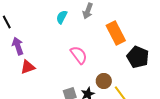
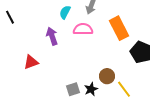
purple arrow: (18, 46) -> (52, 36), moved
pink semicircle: (79, 55) -> (83, 29), moved, turned -54

